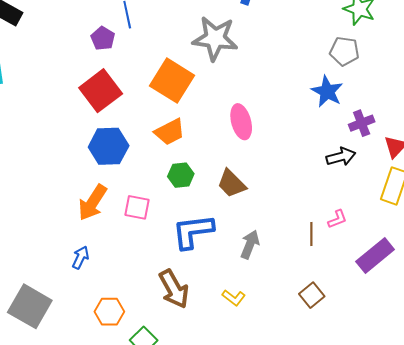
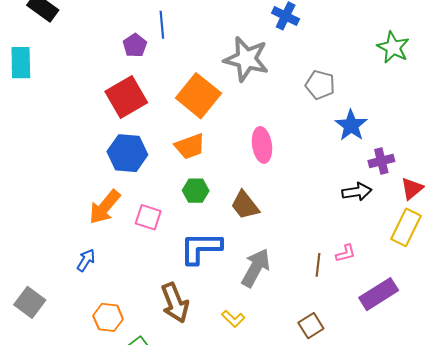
gray pentagon: (344, 51) -> (320, 85), moved
gray arrow: (250, 244) -> (256, 268), size x1.4
gray square: (30, 306) -> (30, 302), size x0.7

